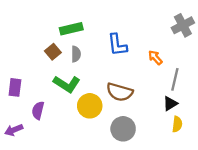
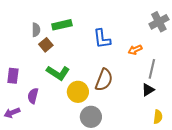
gray semicircle: (76, 54) -> (36, 30), moved
orange arrow: (155, 58) -> (135, 50), turned -72
brown semicircle: (120, 92) -> (104, 80), turned -85
yellow semicircle: (177, 124) -> (158, 117), moved
gray circle: (123, 129) -> (91, 117), moved

